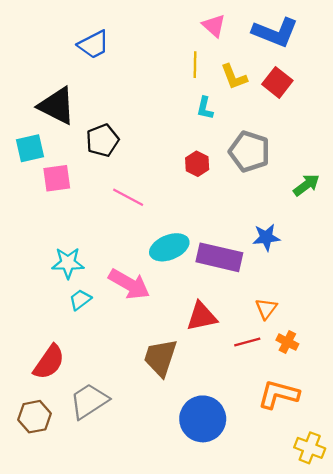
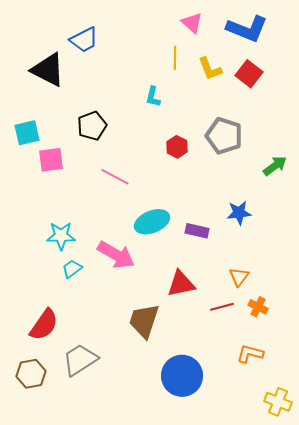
black triangle: (57, 106) -> (48, 70), moved
cyan L-shape: (205, 108) -> (153, 97), moved
purple rectangle: (219, 257) -> (197, 231), size x0.6
orange L-shape: (278, 394) -> (250, 354), size x0.7

